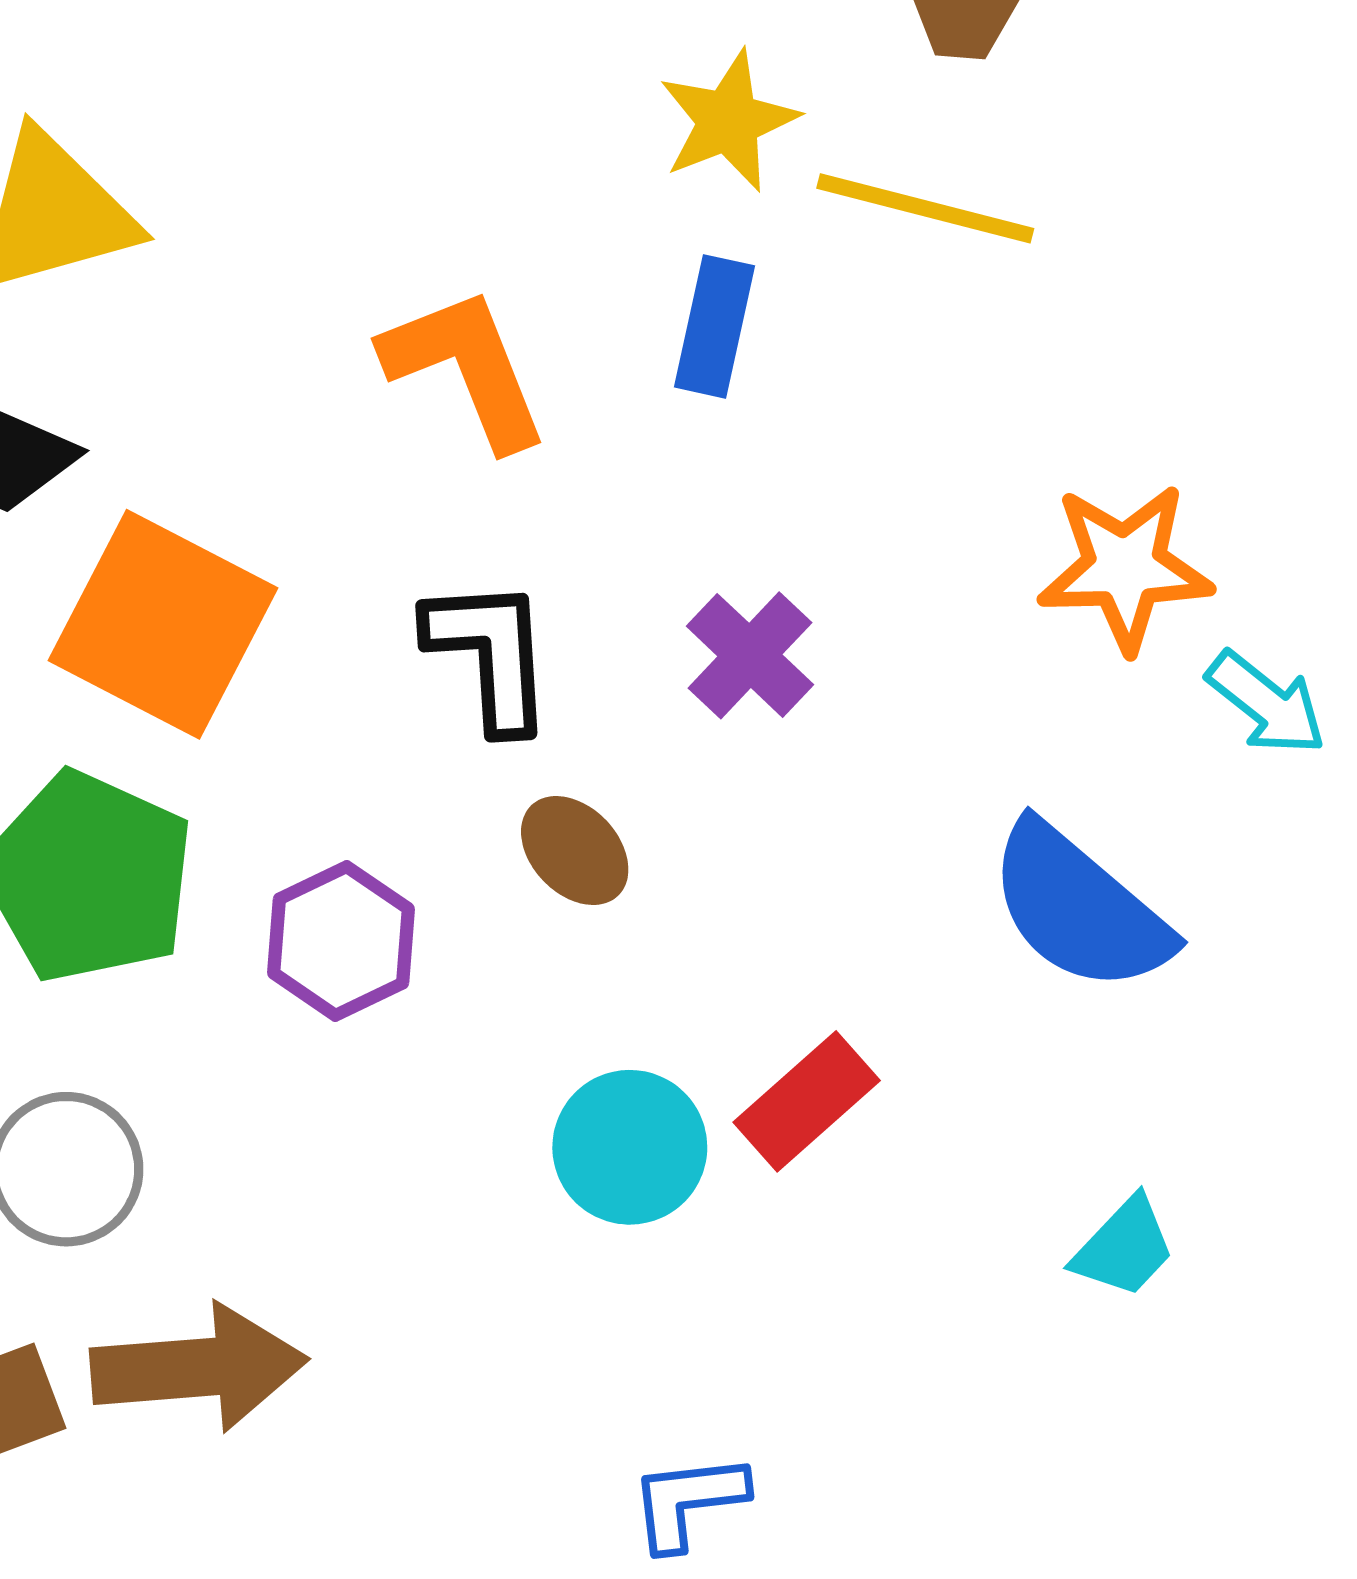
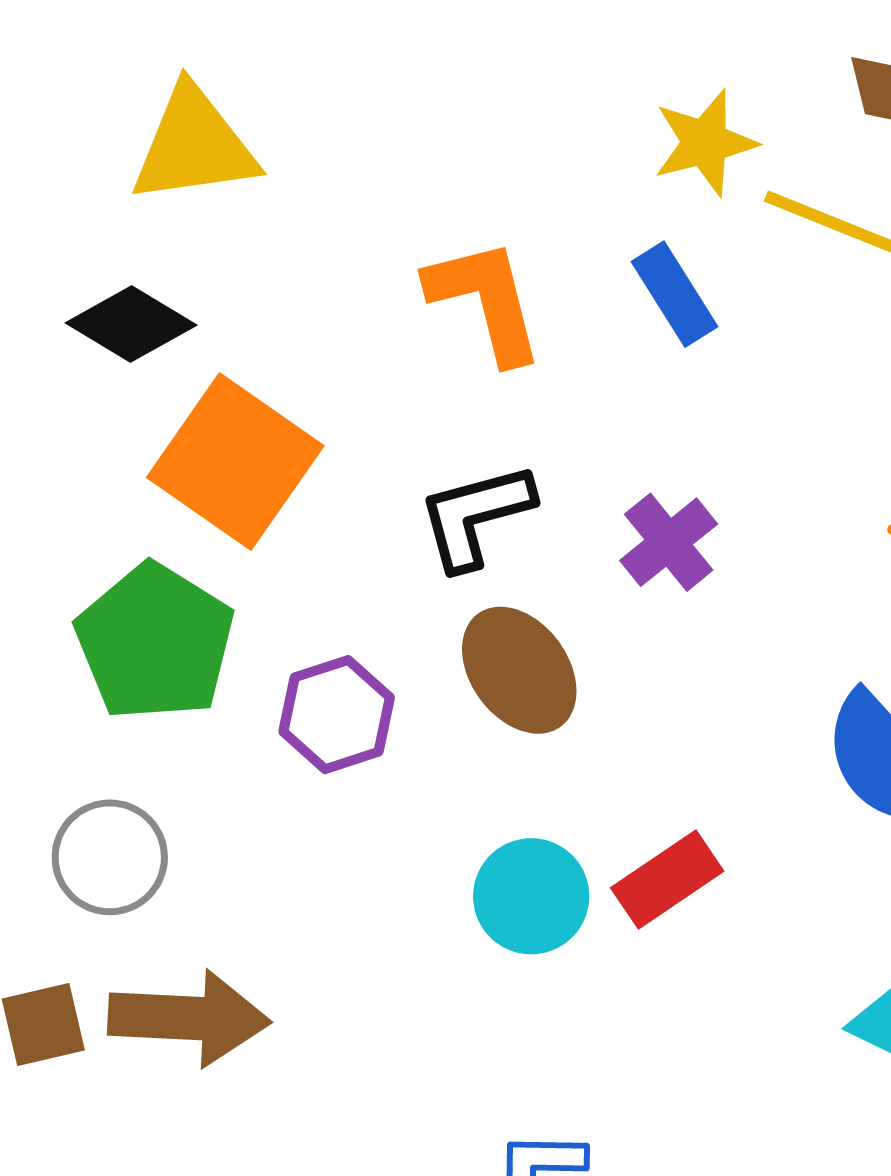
blue rectangle: (715, 326) -> (675, 294), turned -52
black L-shape: (490, 654) -> (475, 516), turned -109
brown ellipse: (575, 851) -> (519, 670), size x1.5

